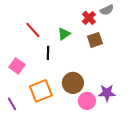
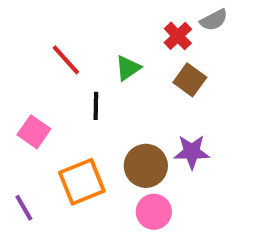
brown square: (95, 40) -> (190, 80), turned -35
purple star: (107, 93) -> (192, 152), moved
pink circle: (87, 101) -> (154, 212), moved

